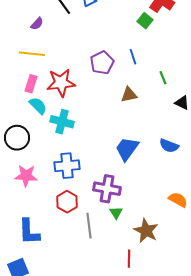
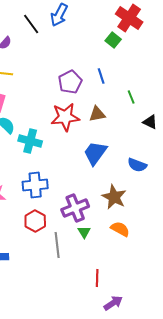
red star: (61, 83) -> (65, 117), moved
blue trapezoid: (127, 149) -> (95, 153), moved
purple cross: (107, 189) -> (75, 208), turned -32
orange semicircle: (178, 200) -> (120, 229), moved
brown star: (146, 231) -> (114, 197), moved

